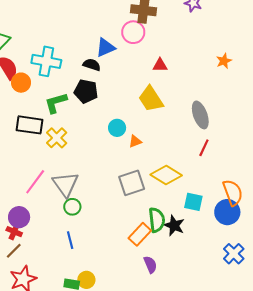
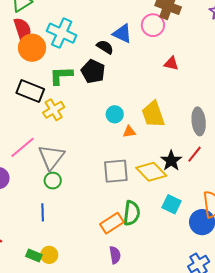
blue triangle: (105, 48) -> (122, 34), turned 35
orange circle: (21, 83) -> (32, 48), size x1.4
yellow trapezoid: (151, 99) -> (153, 114), moved
black star: (174, 225) -> (171, 161), moved

